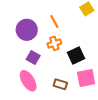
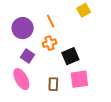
brown rectangle: (60, 84) -> (53, 84), turned 72

